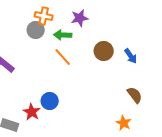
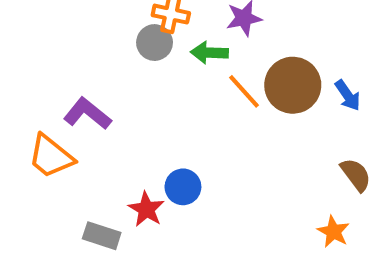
brown circle: (104, 51) -> (293, 85), size x1.4
orange line: (63, 57) -> (244, 91), moved

